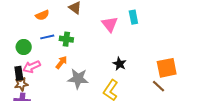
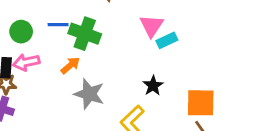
cyan rectangle: (133, 17) -> (167, 40), moved, turned 64
green cross: (66, 39) -> (85, 34), size x1.5
orange square: (167, 68) -> (201, 103), moved

